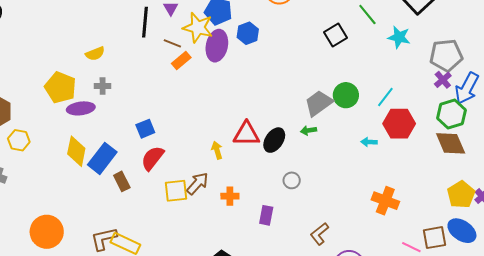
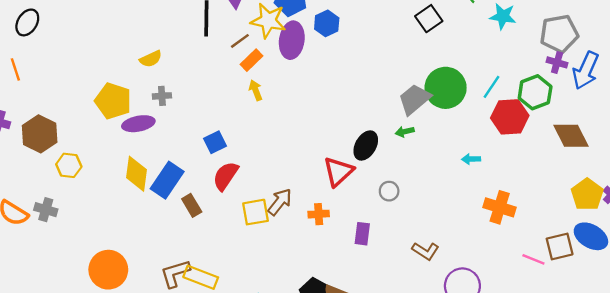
brown line: (172, 43) -> (240, 41), turned -54
purple cross: (443, 80) -> (557, 62), turned -30
green circle: (346, 95) -> (446, 88), size x1.4
green hexagon: (451, 114) -> (535, 92), moved
red triangle: (246, 134) -> (338, 172), moved, turned -40
cyan arrow: (369, 142) -> (471, 159), moved
yellow arrow: (217, 150) -> (256, 90), moved
brown L-shape: (319, 234) -> (426, 251), turned -105

